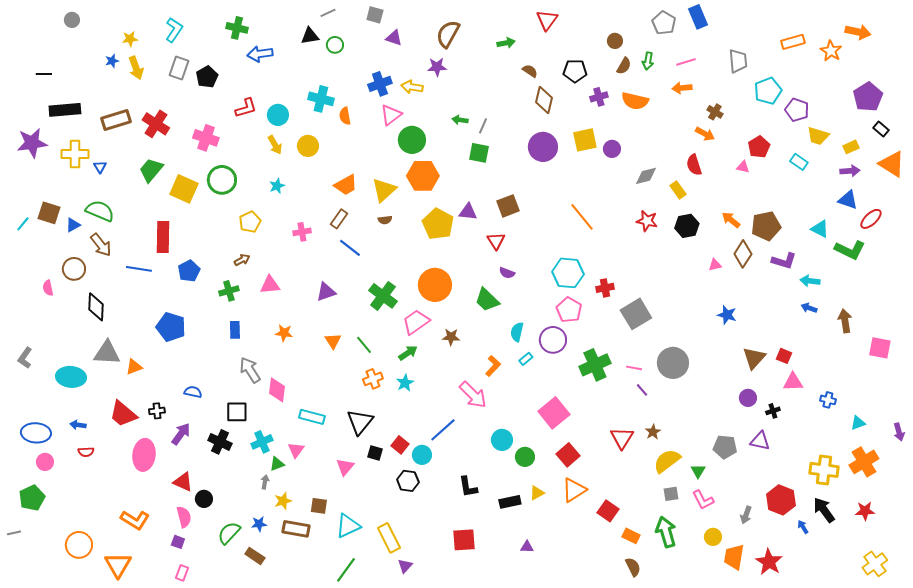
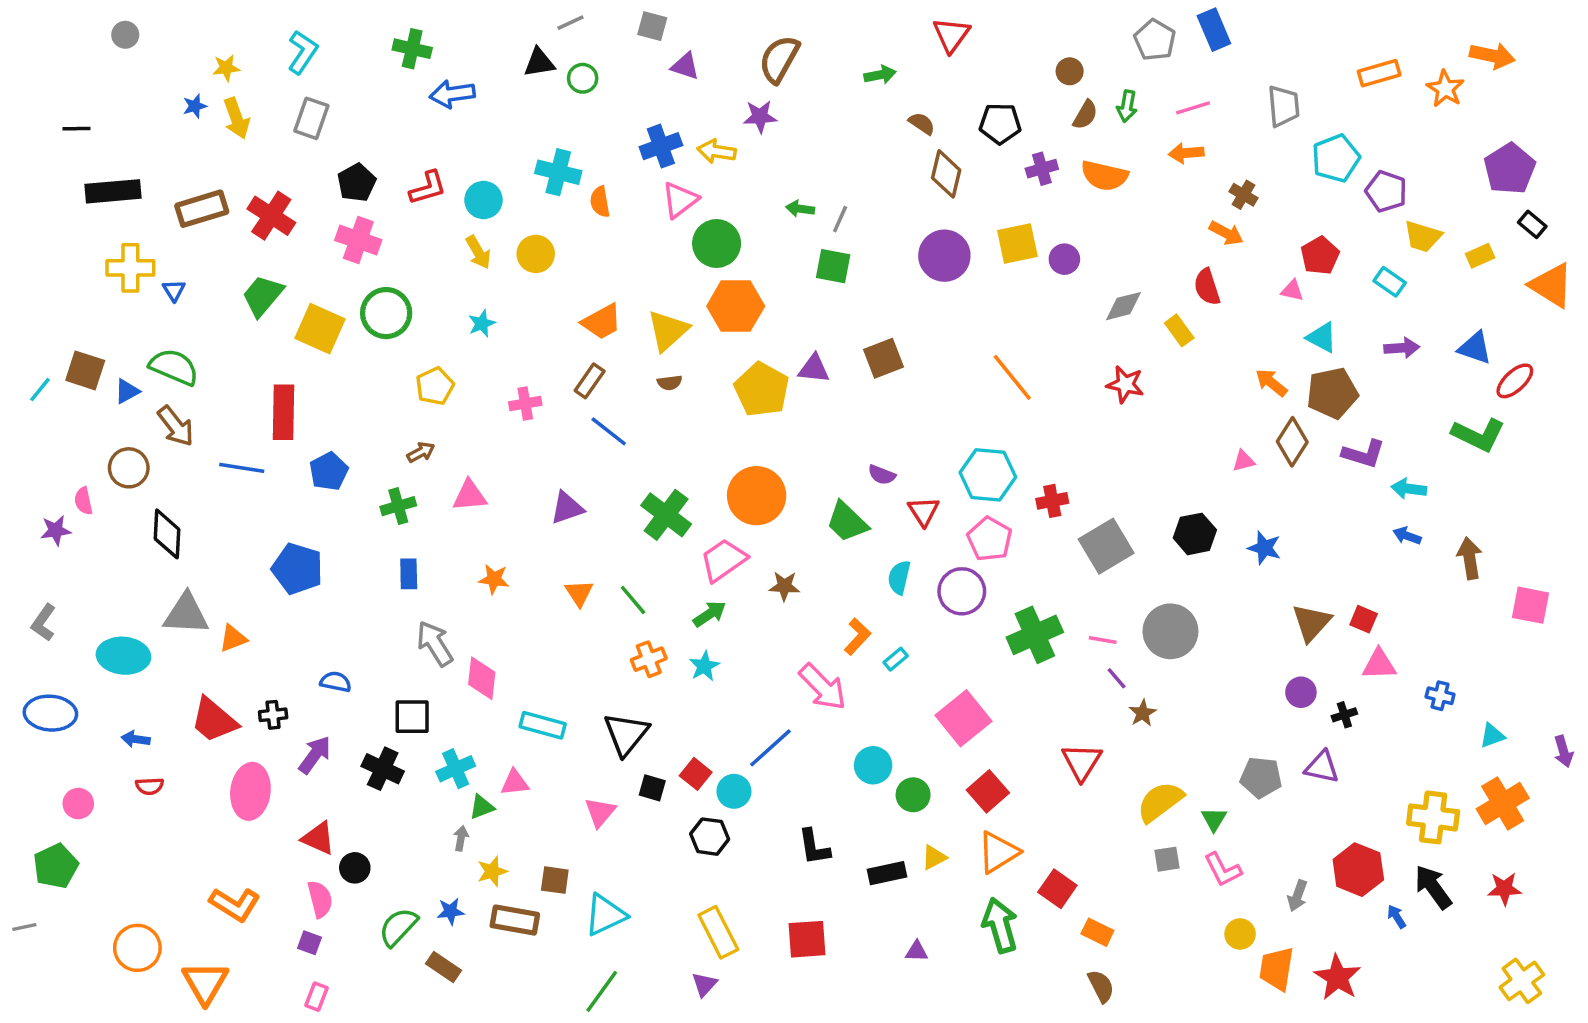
black pentagon: (207, 77) -> (357, 183), moved
purple star: (32, 143) -> (56, 530), moved, size x0.6
purple arrow: (850, 171) -> (1402, 348), moved
black hexagon: (687, 226) -> (1195, 534), moved
cyan triangle: (820, 229) -> (1322, 337), moved
red triangle: (496, 241) -> (924, 511), moved
cyan rectangle: (526, 359) -> (896, 659), moved
brown star: (653, 432) -> (1143, 713), moved
blue ellipse: (36, 433) -> (50, 713), moved
pink triangle: (296, 450) -> (515, 783), turned 48
green arrow: (666, 532) -> (1000, 925), moved
yellow rectangle: (389, 538) -> (718, 932), moved

